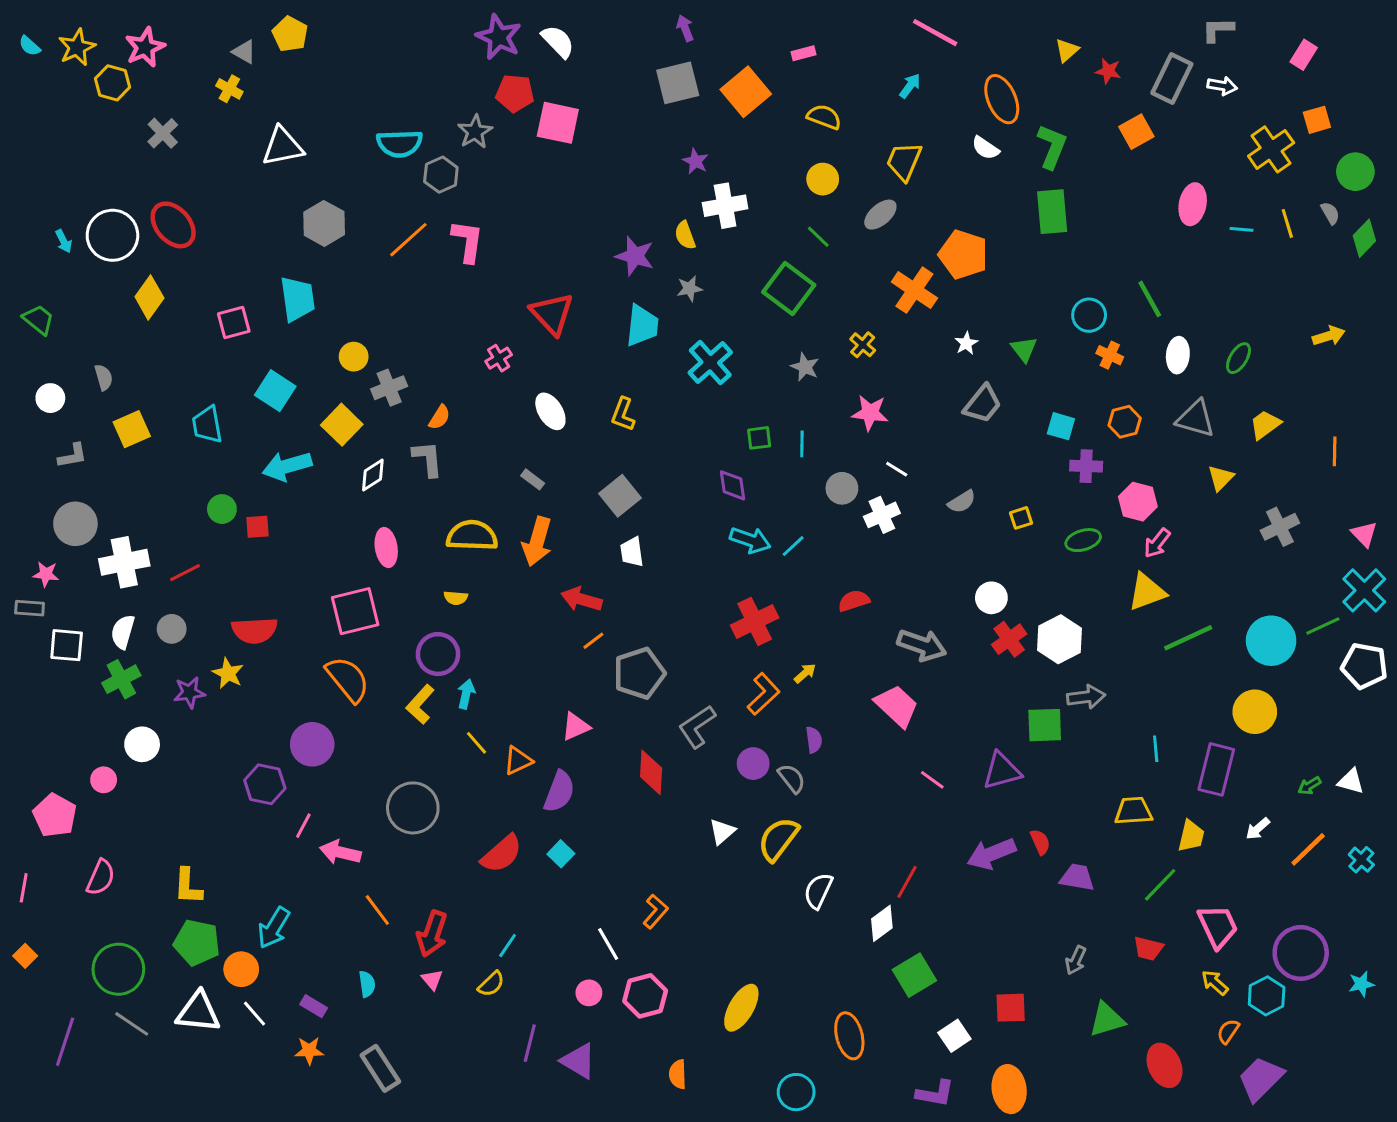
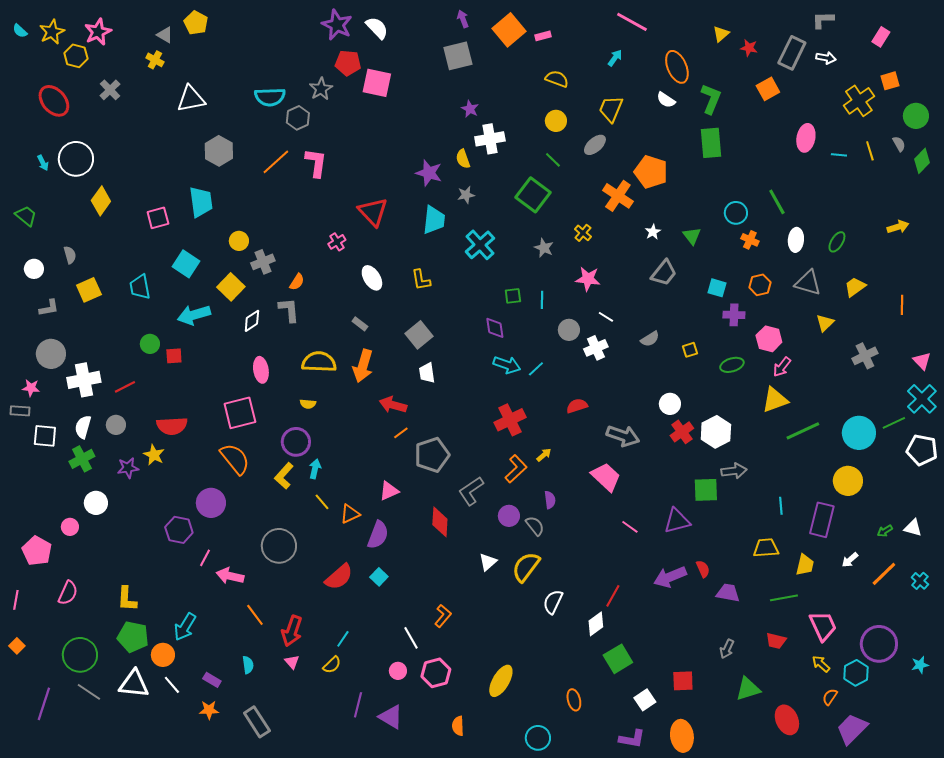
orange square: (746, 92) -> (509, 30), moved
red ellipse: (173, 225) -> (54, 101), moved
yellow L-shape: (623, 414) -> (421, 280), turned -30
green line: (1160, 885) -> (784, 598), turned 36
orange ellipse: (849, 1036) -> (574, 700), size x0.7

